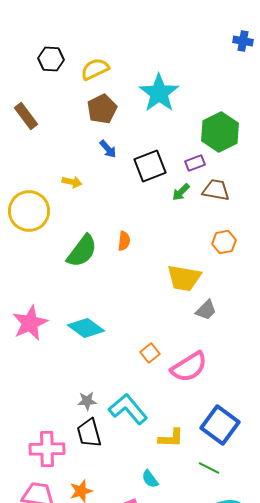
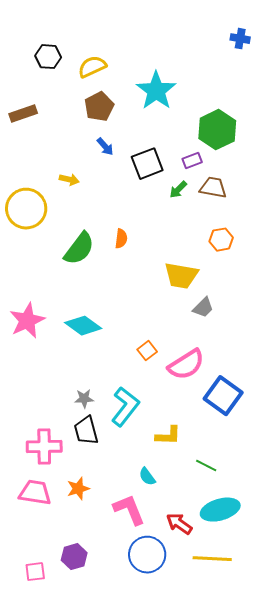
brown rectangle: (26, 116) -> (23, 114), turned -72
cyan L-shape: (128, 409) -> (125, 407), turned 78
blue square: (220, 425) -> (223, 396), moved

